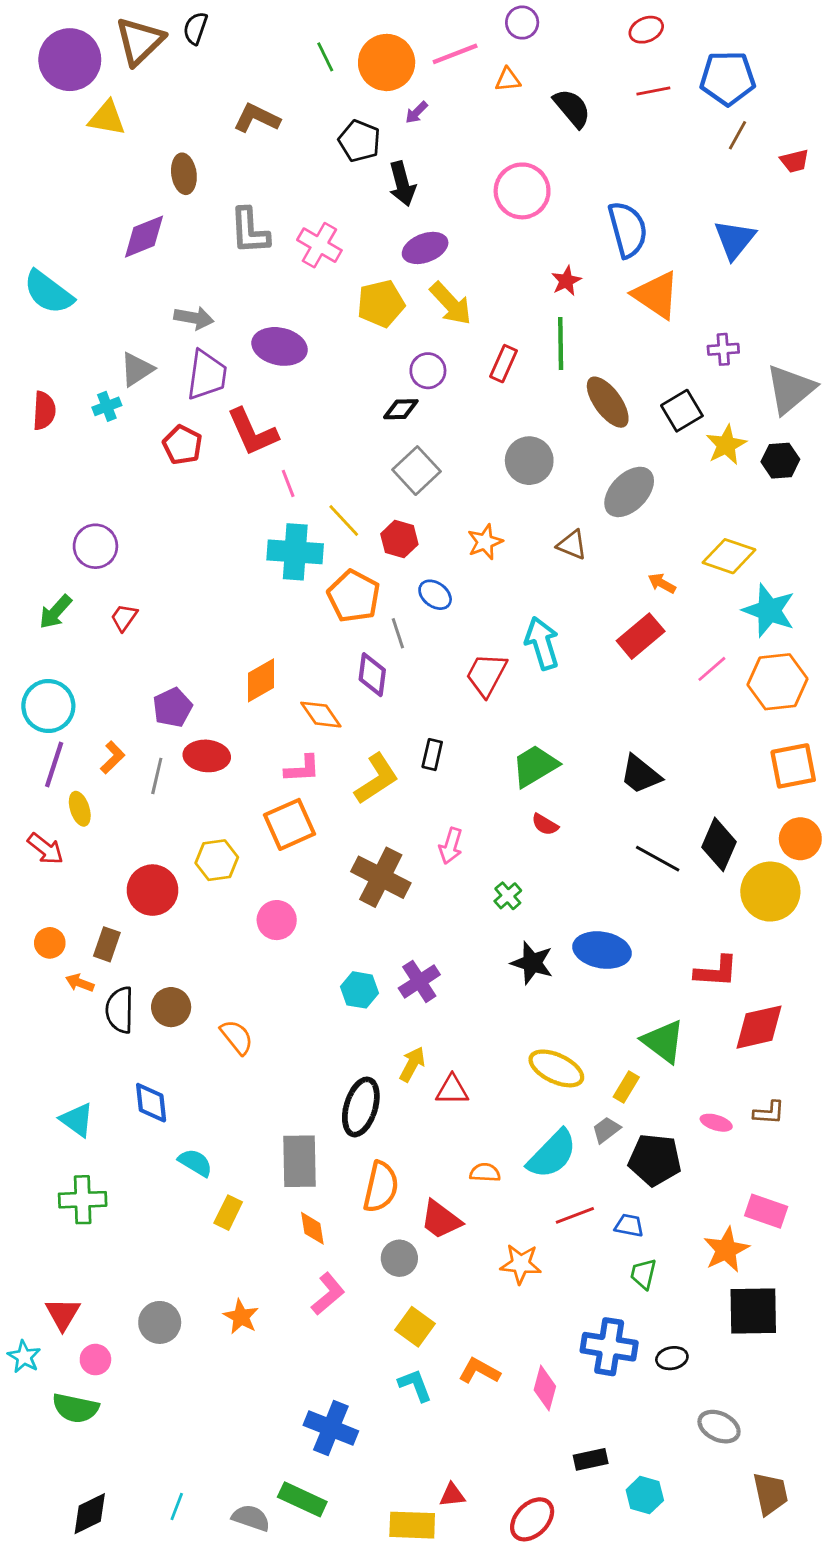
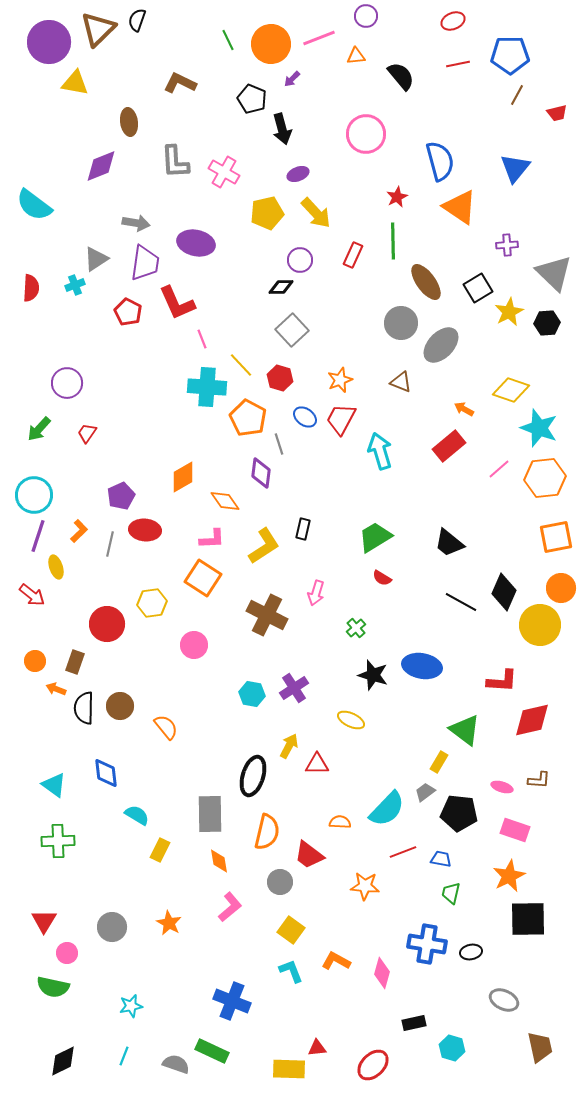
purple ellipse: (425, 248) -> (298, 174), size x0.7
gray triangle: (790, 389) -> (554, 273), turned -36
gray circle: (529, 461) -> (401, 323), moved
red trapezoid: (486, 675) -> (341, 419), moved
orange square: (290, 824) -> (203, 578), turned -33
yellow ellipse: (556, 1068) -> (351, 720), moved, size x0.7
pink rectangle: (766, 1211) -> (515, 830), moved
cyan star: (24, 1357) -> (131, 1006), moved, turned 30

